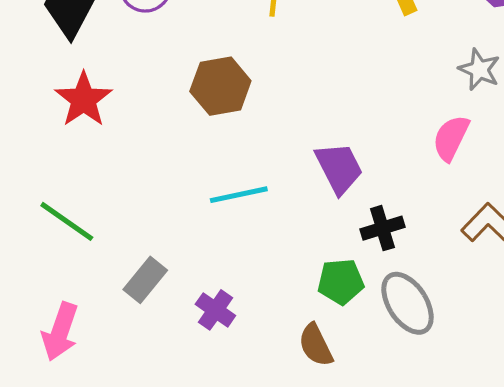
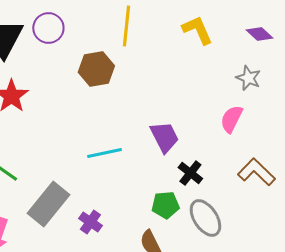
brown hexagon: (220, 86) -> (96, 69), moved
black cross: (382, 228) -> (190, 173), turned -35
gray rectangle: (145, 280) -> (48, 204), size x1.6

